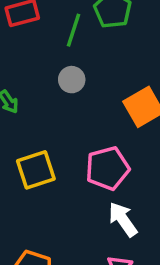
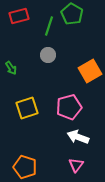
white arrow: (123, 219) -> (78, 137), turned -35

